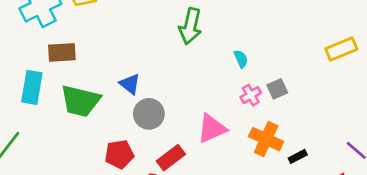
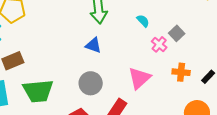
blue triangle: (130, 84) -> (93, 45), moved
orange cross: (266, 139) -> (181, 72), size x0.7

